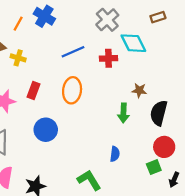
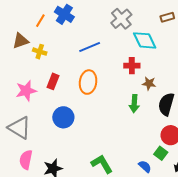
red cross: (108, 58) -> (132, 66), moved
blue semicircle: (115, 154) -> (145, 166), moved, turned -56
green square: (154, 167) -> (161, 153), turned -32

